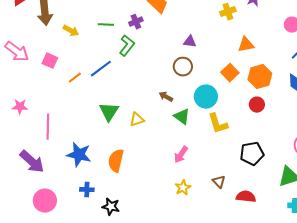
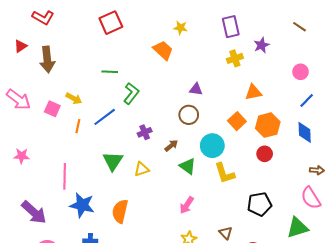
purple cross: (136, 22) -> (145, 132), moved
yellow arrow: (71, 31) -> (74, 98), moved
orange line: (75, 78) -> (78, 126), turned -40
brown arrow: (166, 97) -> (171, 146), turned 112
pink line: (48, 127) -> (65, 176), moved

